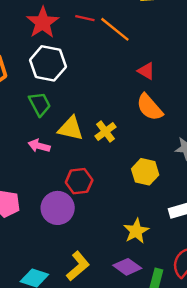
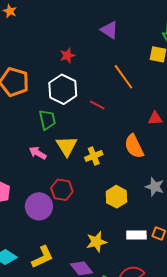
red line: (85, 18) -> (97, 105), moved
red star: (43, 22) -> (67, 56), size x0.6
red triangle: (146, 71) -> (155, 118), moved, turned -49
yellow triangle: (71, 129) -> (67, 146), turned 30

